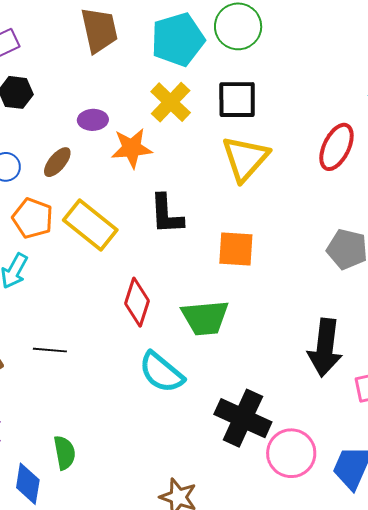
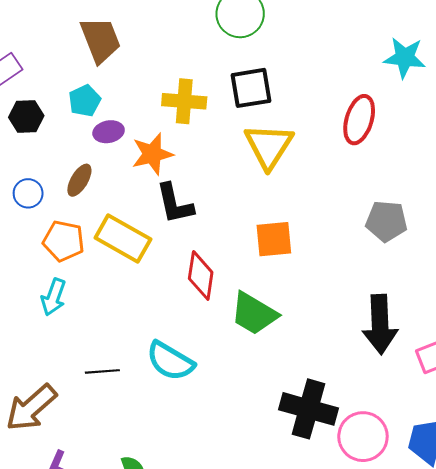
cyan pentagon: (178, 40) -> (85, 101), moved, size x0.6
yellow cross: (171, 102) -> (184, 101), turned -30
black L-shape: (166, 214) -> (175, 204), moved
red diamond: (137, 302) -> (201, 276), moved
green trapezoid: (205, 318) -> (254, 314), turned 45
cyan semicircle: (161, 372) -> (170, 361), moved

